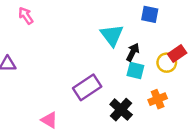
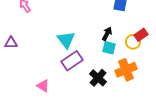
cyan triangle: (112, 35) -> (66, 40), moved
orange cross: (158, 99) -> (126, 70), size x1.5

